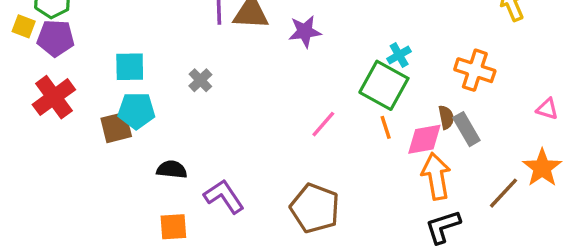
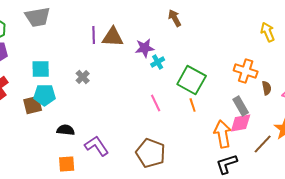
cyan cross: (399, 55) -> (158, 62), moved
brown semicircle: (446, 117) -> (267, 88), moved
pink line: (323, 124) -> (156, 103), turned -66
pink diamond: (424, 139) -> (241, 123), moved

